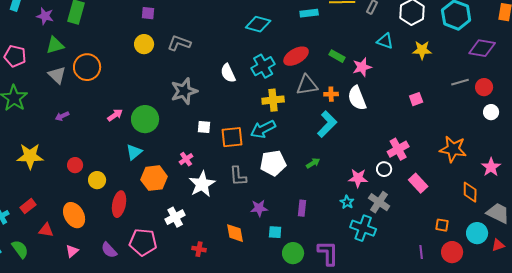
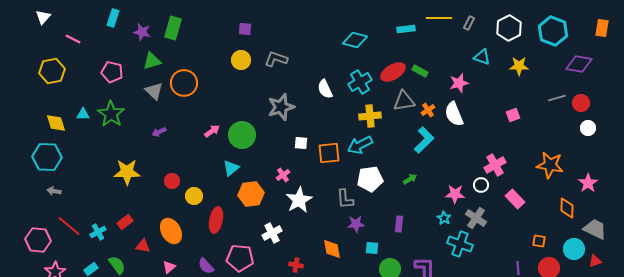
green rectangle: (337, 56) -> (420, 71), moved
orange cross: (331, 94) -> (428, 110), turned -32
gray L-shape: (238, 176) -> (345, 199), moved

